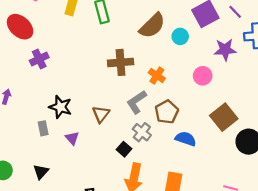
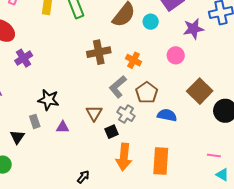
brown triangle: (101, 114) -> (94, 113), moved
purple triangle: (72, 138) -> (63, 127), turned -40
black square: (124, 149) -> (112, 132), turned 32
black triangle: (41, 172) -> (17, 137), moved

